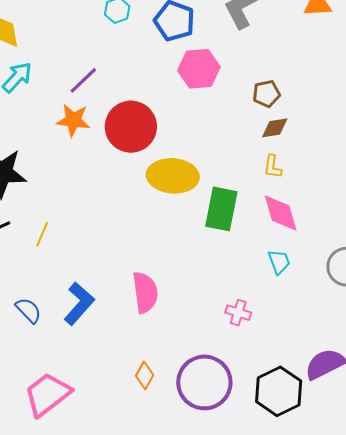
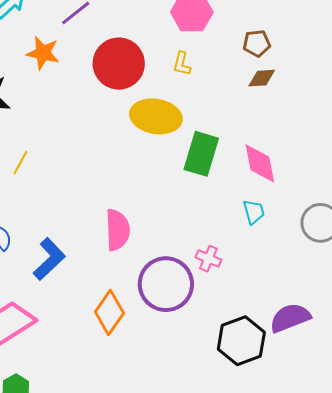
orange star: (73, 120) -> (43, 53), moved
yellow L-shape: (273, 167) -> (182, 64), moved
blue L-shape: (79, 304) -> (49, 259), moved
orange diamond: (145, 375) -> (109, 313), size x1.6
purple circle: (204, 382) -> (166, 284), moved

